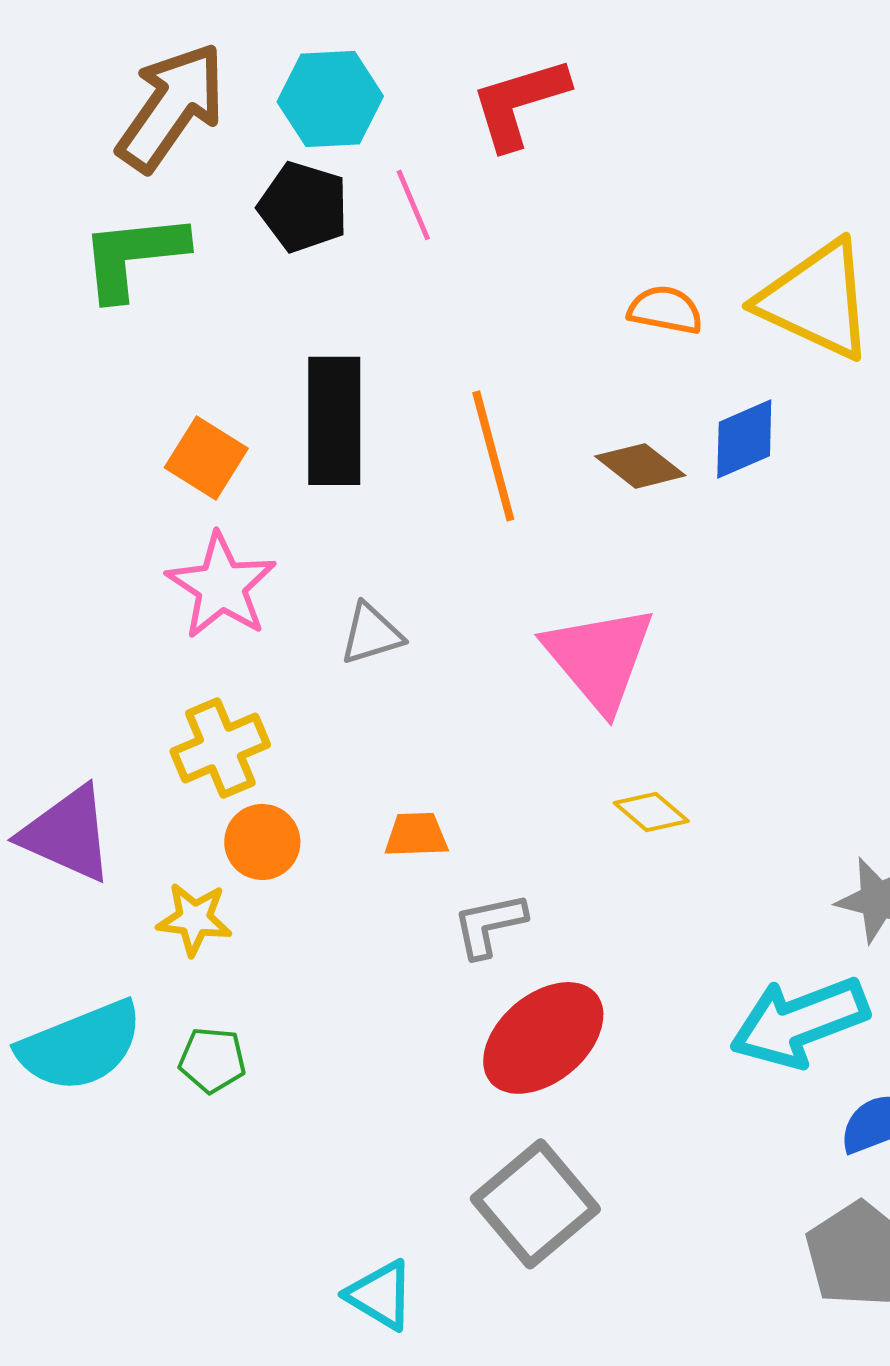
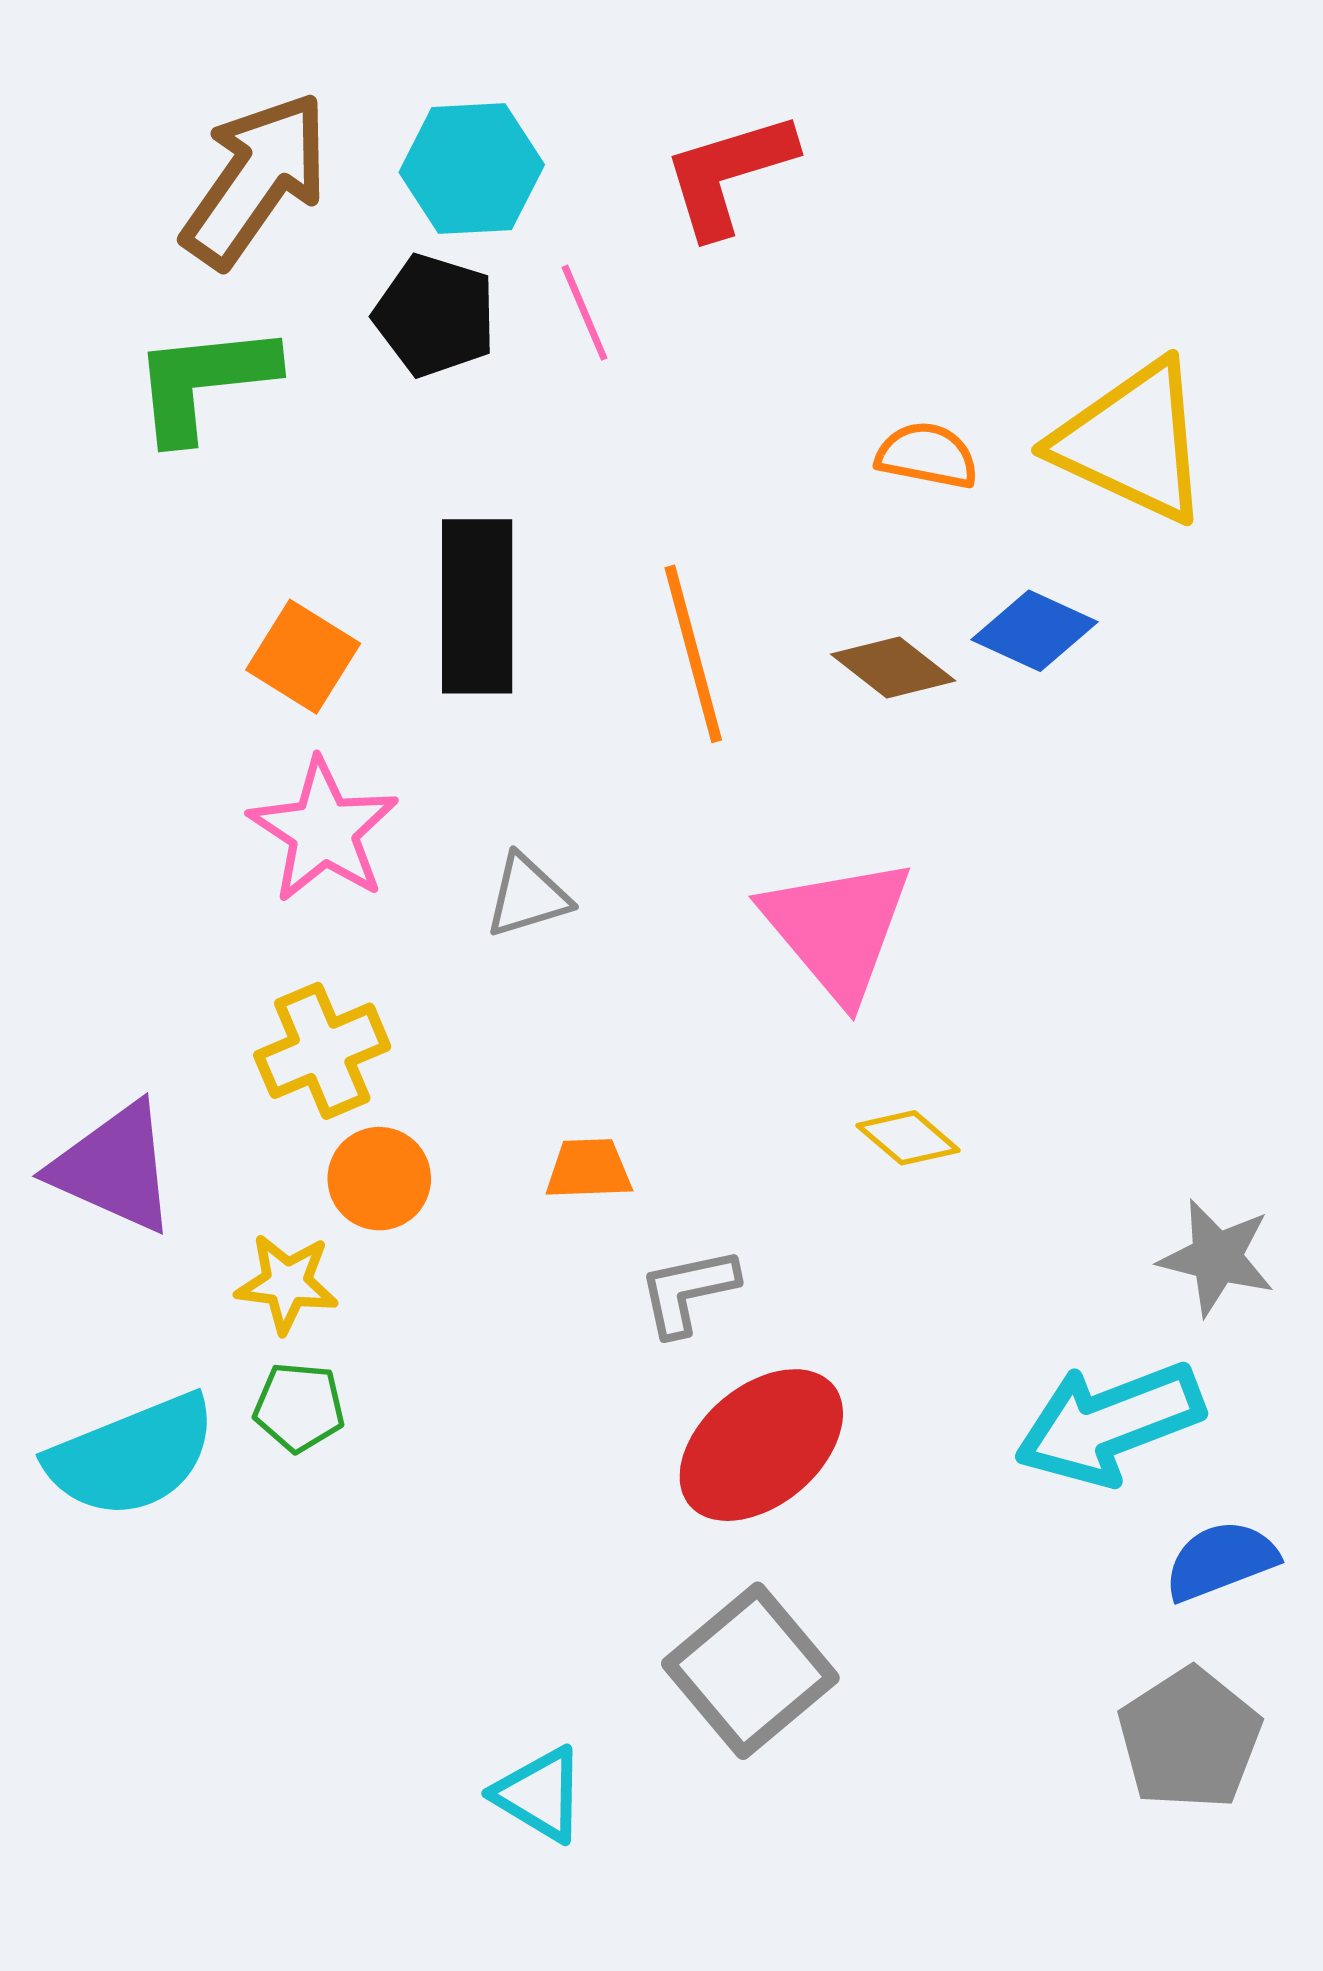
blue diamond: (744, 439) -> (1035, 631), turned 48
green pentagon: (212, 1060) -> (299, 1407), moved

